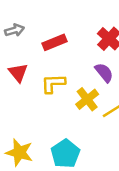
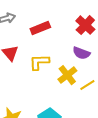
purple semicircle: (104, 73) -> (81, 53), turned 150

